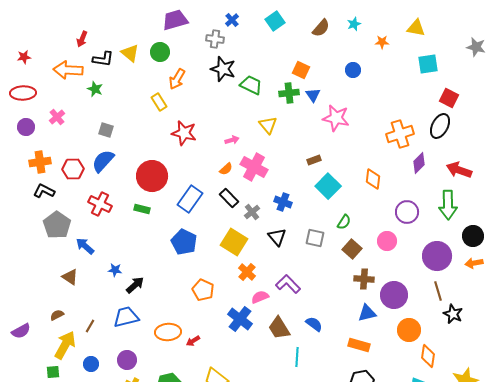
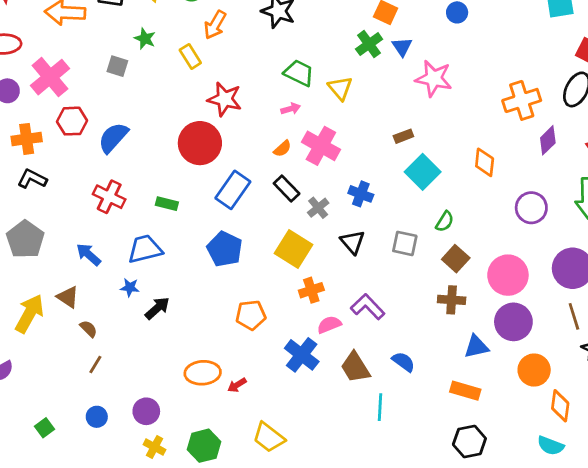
green trapezoid: (251, 85) -> (299, 73), moved
green star: (95, 89) -> (145, 39), moved
green cross: (289, 93) -> (369, 44), turned -30
pink cross: (57, 117) -> (50, 77), size x1.8
gray square: (106, 130) -> (117, 66), moved
red hexagon: (73, 169) -> (72, 121), moved
red circle: (152, 176) -> (200, 143), moved
gray pentagon: (57, 225) -> (25, 239), moved
pink circle: (387, 241) -> (508, 275), moved, size x1.5
orange cross: (247, 272) -> (311, 290), turned 30
brown cross: (364, 279) -> (452, 300), moved
orange pentagon: (203, 290) -> (251, 315), turned -30
brown semicircle: (57, 315) -> (89, 329), moved, turned 72
blue trapezoid: (126, 317) -> (145, 249), moved
yellow arrow: (65, 345) -> (29, 314), moved
green square: (53, 372) -> (44, 428), turned -32

